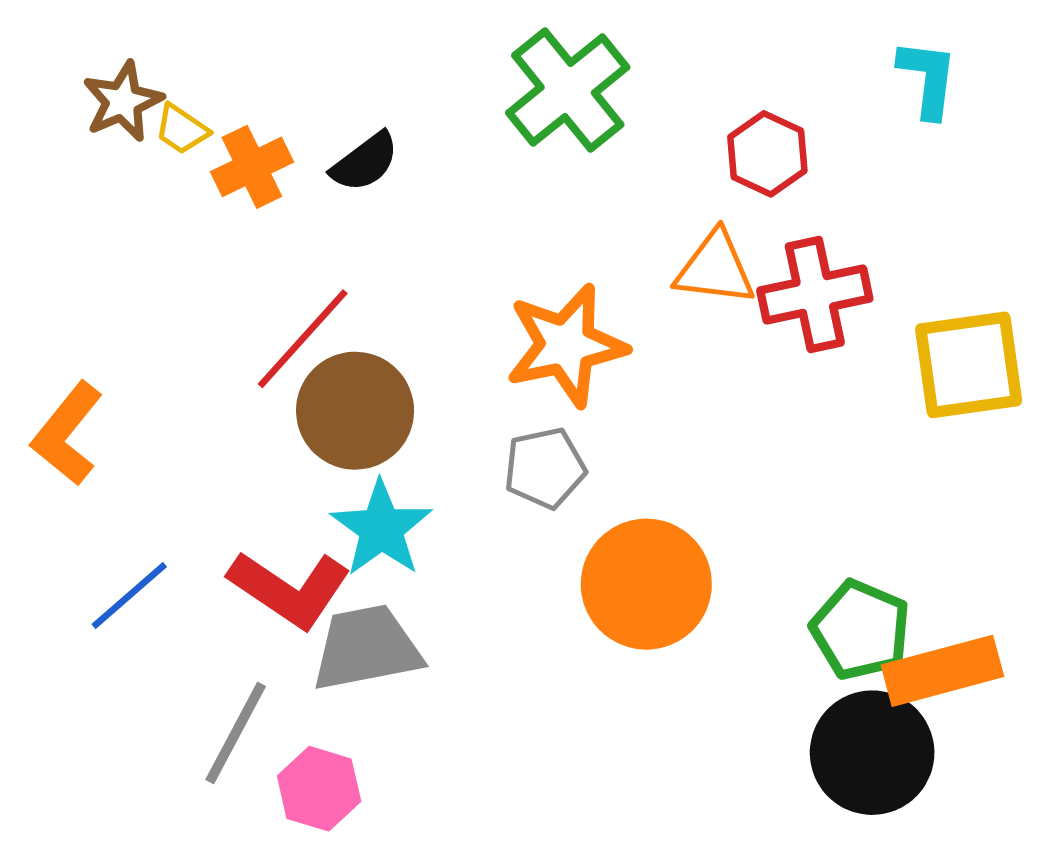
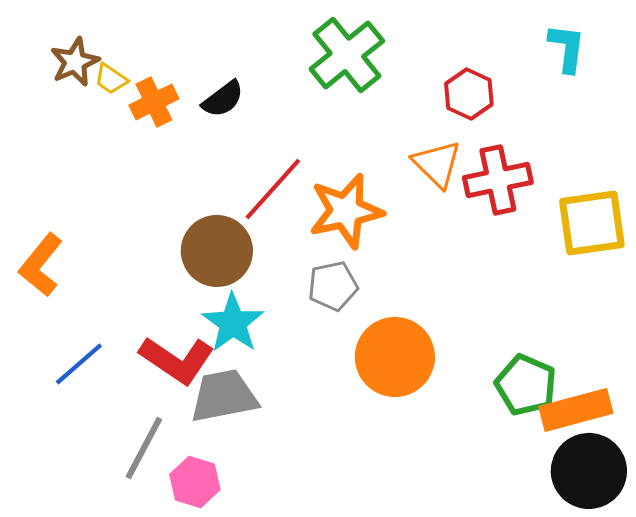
orange triangle: (715, 268) -> (437, 164), turned 38
red line: (303, 339) -> (273, 189), moved
black circle: (872, 753) -> (589, 471), moved

